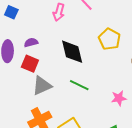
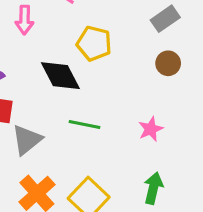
yellow pentagon: (109, 39) -> (94, 43), moved

